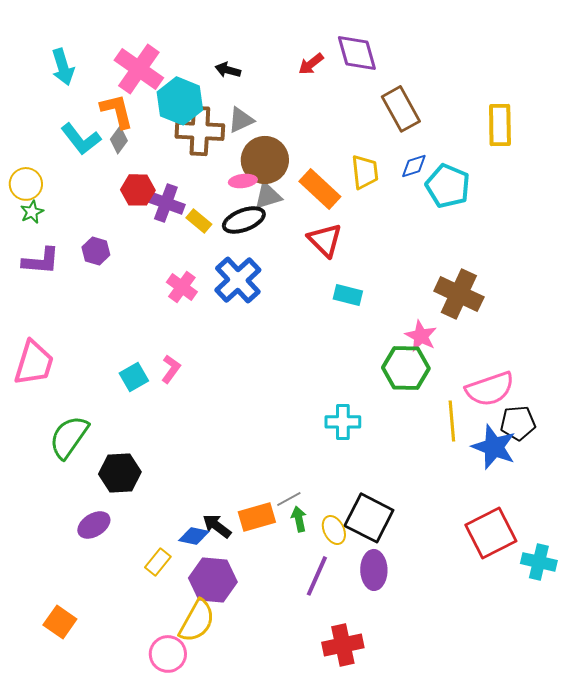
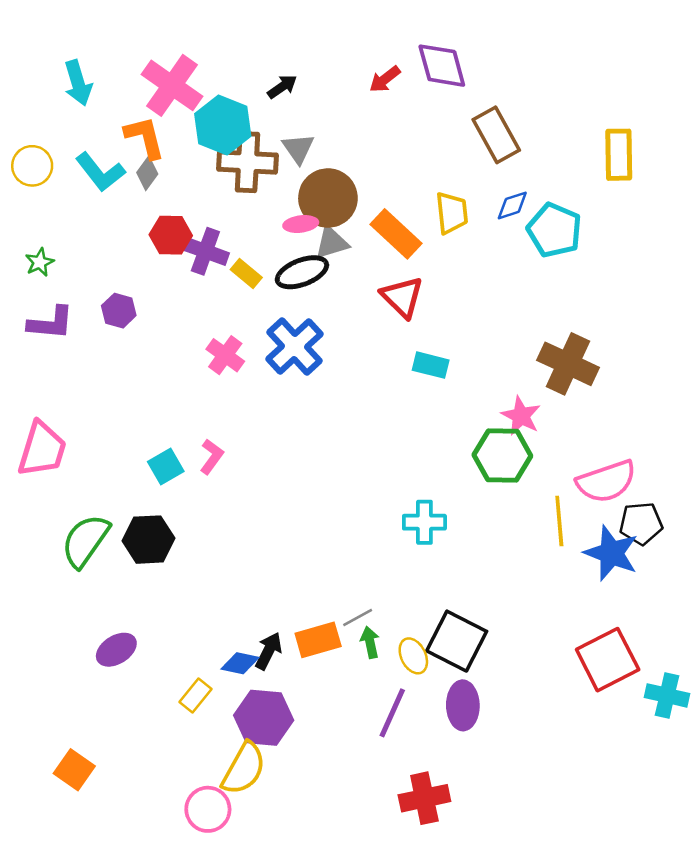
black arrow: (228, 70) -> (282, 87), turned 130
gray triangle: (241, 120) -> (298, 149), turned -40
yellow circle: (26, 184) -> (32, 166), moved
black hexagon: (120, 473) -> (148, 540), moved
black arrow: (217, 526) -> (269, 651), turned 80

